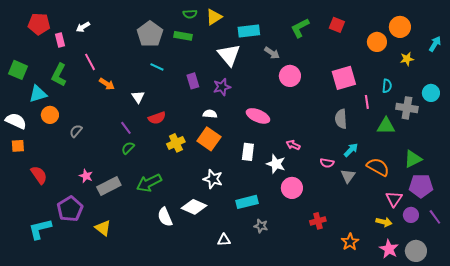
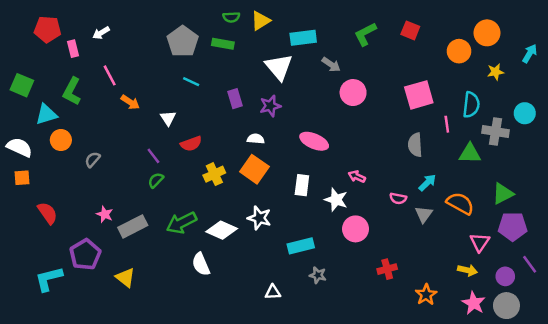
cyan semicircle: (387, 86) -> (471, 105), size x1.5
white diamond: (194, 207) -> (222, 230), moved
purple circle: (411, 215) -> (505, 276), moved

